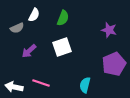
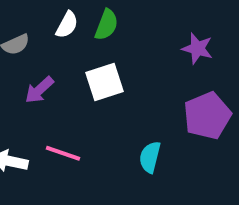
white semicircle: (34, 15) -> (67, 25), moved

